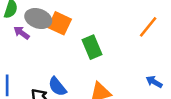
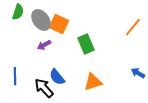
gray ellipse: (38, 19) -> (41, 20), turned 35
purple arrow: (22, 33) -> (44, 45), moved, turned -64

